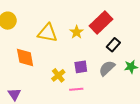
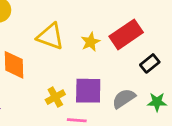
black rectangle: (113, 45) -> (150, 63), moved
purple square: (81, 67) -> (88, 91), size x1.5

